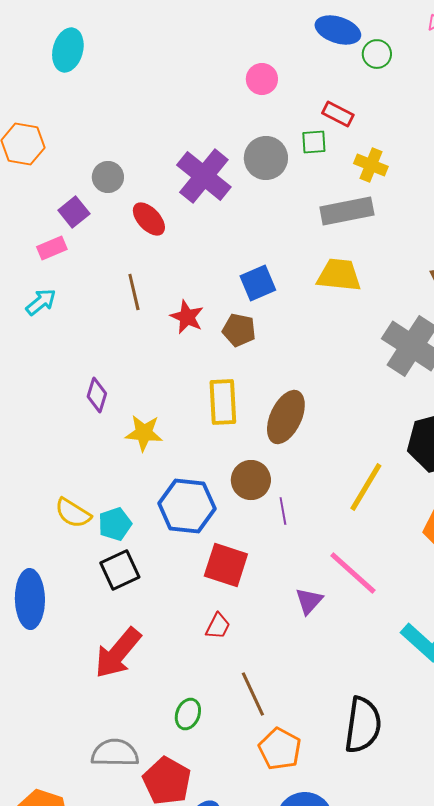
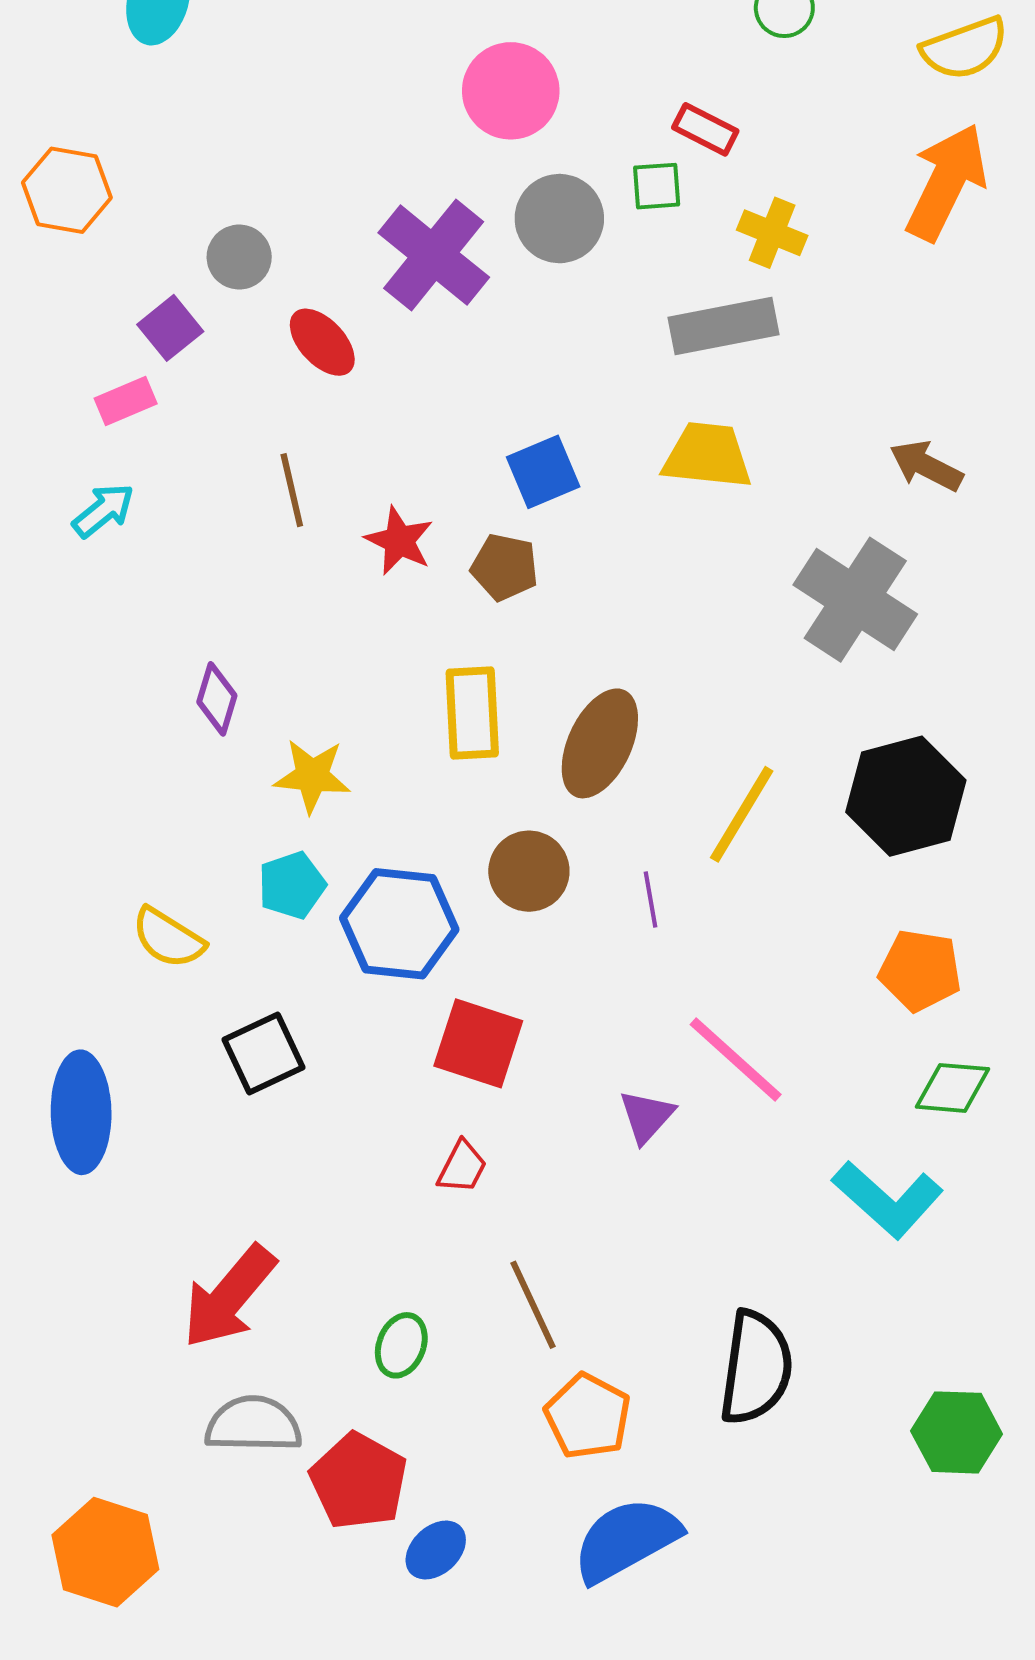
pink circle: (262, 79) -> (511, 91), moved, size x1.5
yellow line: (366, 487) -> (742, 814), moved
purple line: (283, 511) -> (651, 899), moved
cyan pentagon: (115, 524) -> (292, 885), moved
red arrow: (118, 653) -> (229, 1297), moved

